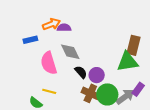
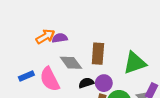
blue rectangle: (30, 40) -> (26, 76), moved
brown rectangle: (133, 45) -> (98, 54), moved
black semicircle: (81, 72) -> (86, 83), turned -56

